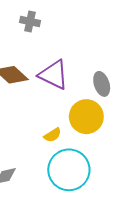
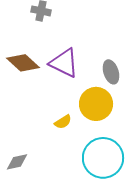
cyan circle: (69, 170) -> (103, 158), moved

